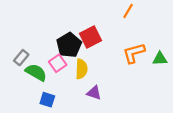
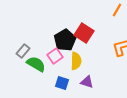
red square: (91, 37) -> (84, 33), turned -30
blue square: (47, 100) -> (62, 83), moved

